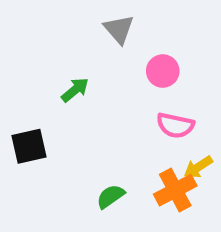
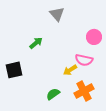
pink circle: (163, 71) -> (94, 37), moved
yellow arrow: (198, 167) -> (70, 70), moved

